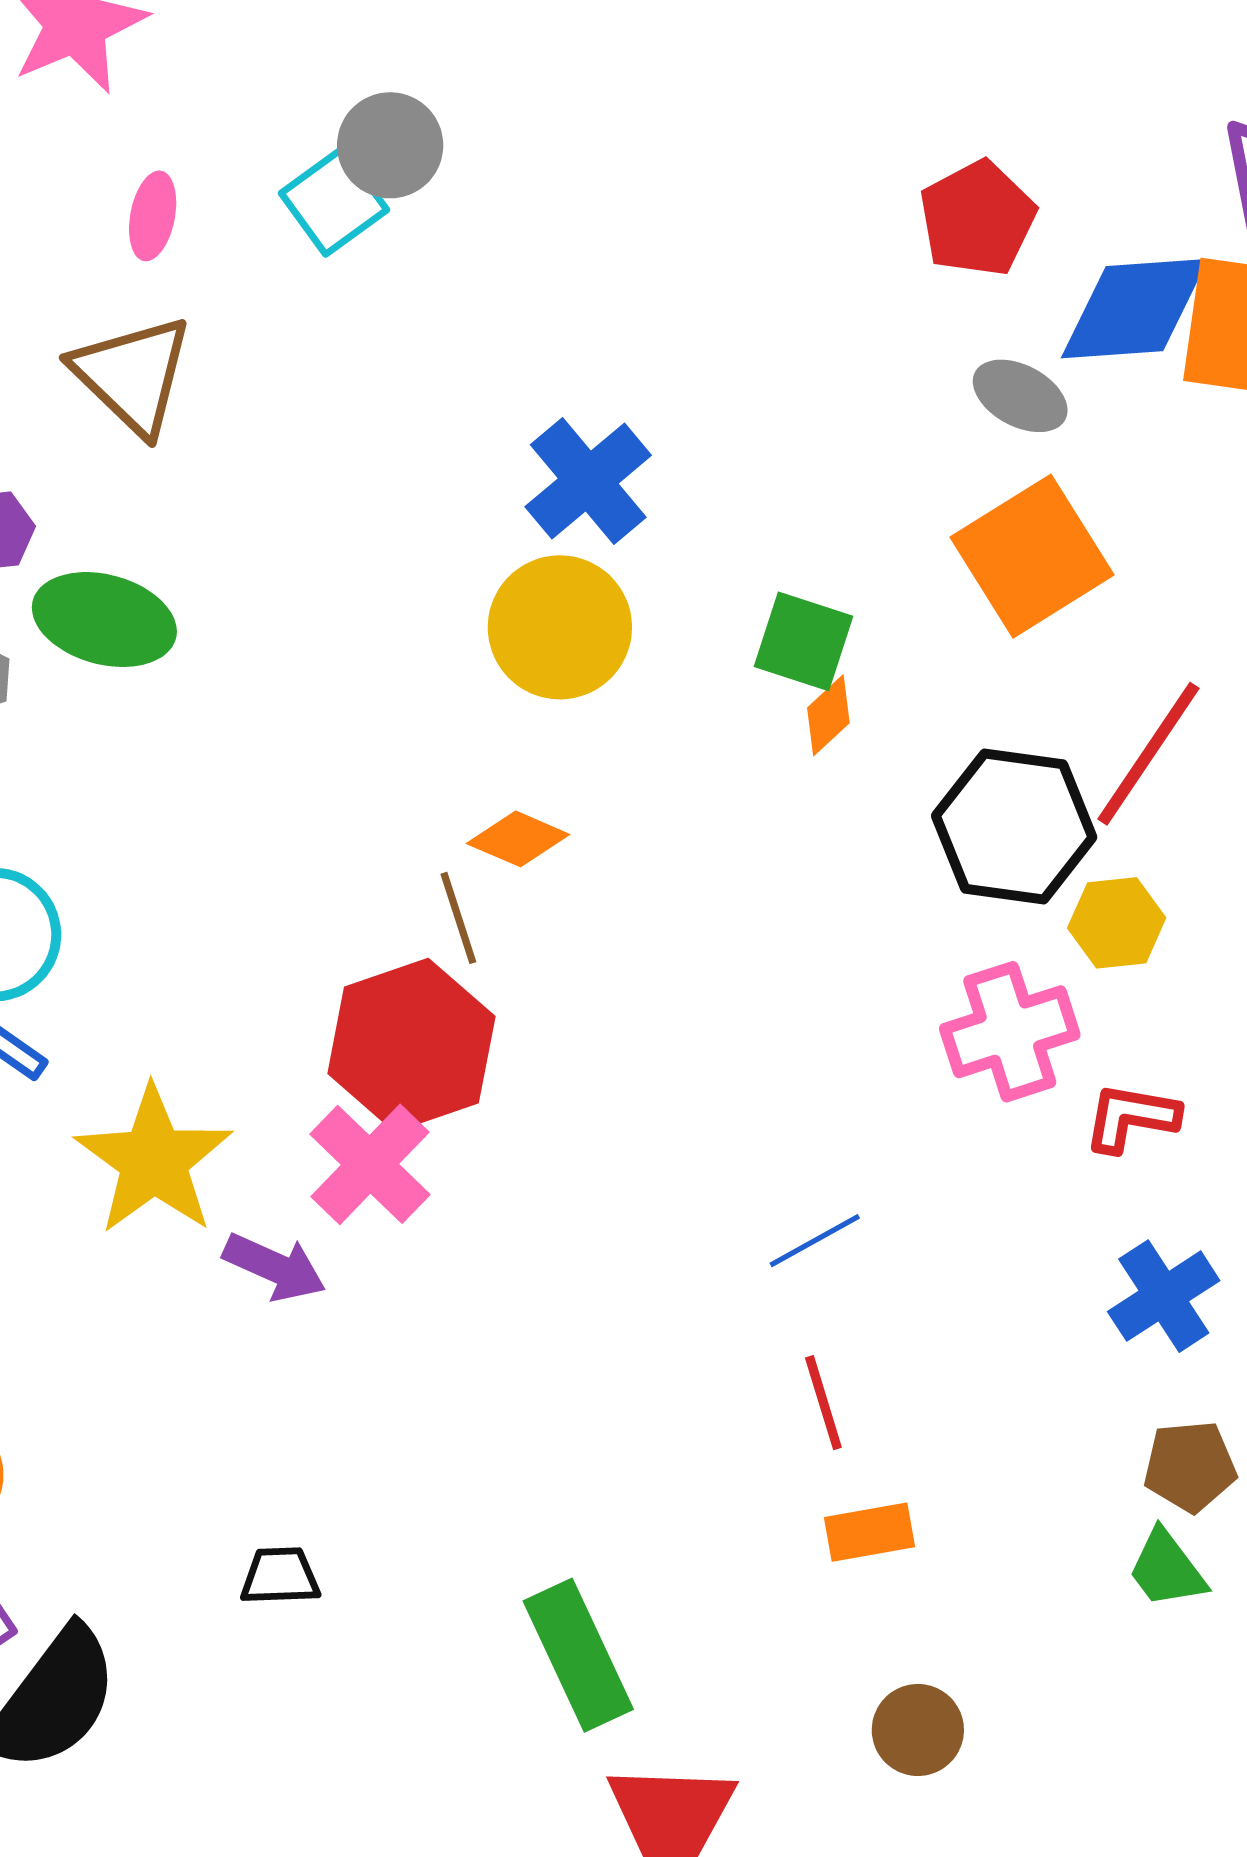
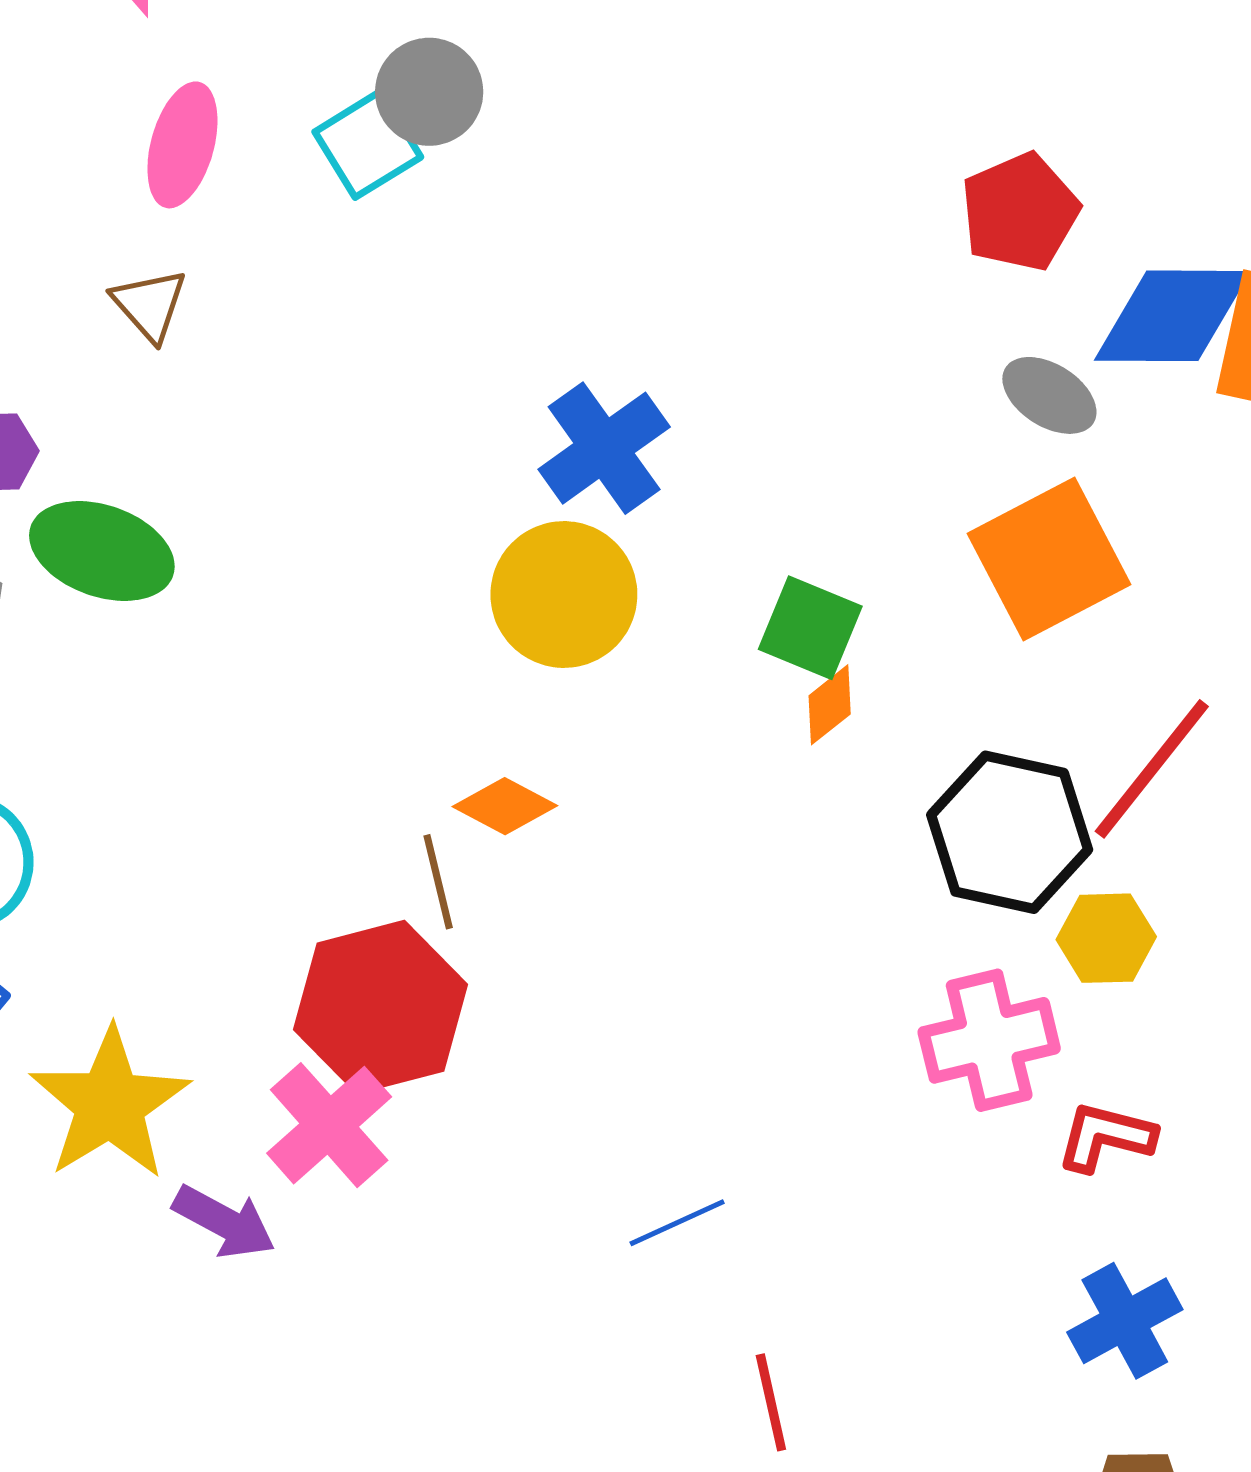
pink ellipse: (153, 216) -> (182, 145), size x1.4
brown triangle: (132, 375) -> (150, 305), size x0.6
blue line: (815, 1241) -> (677, 1223), moved

